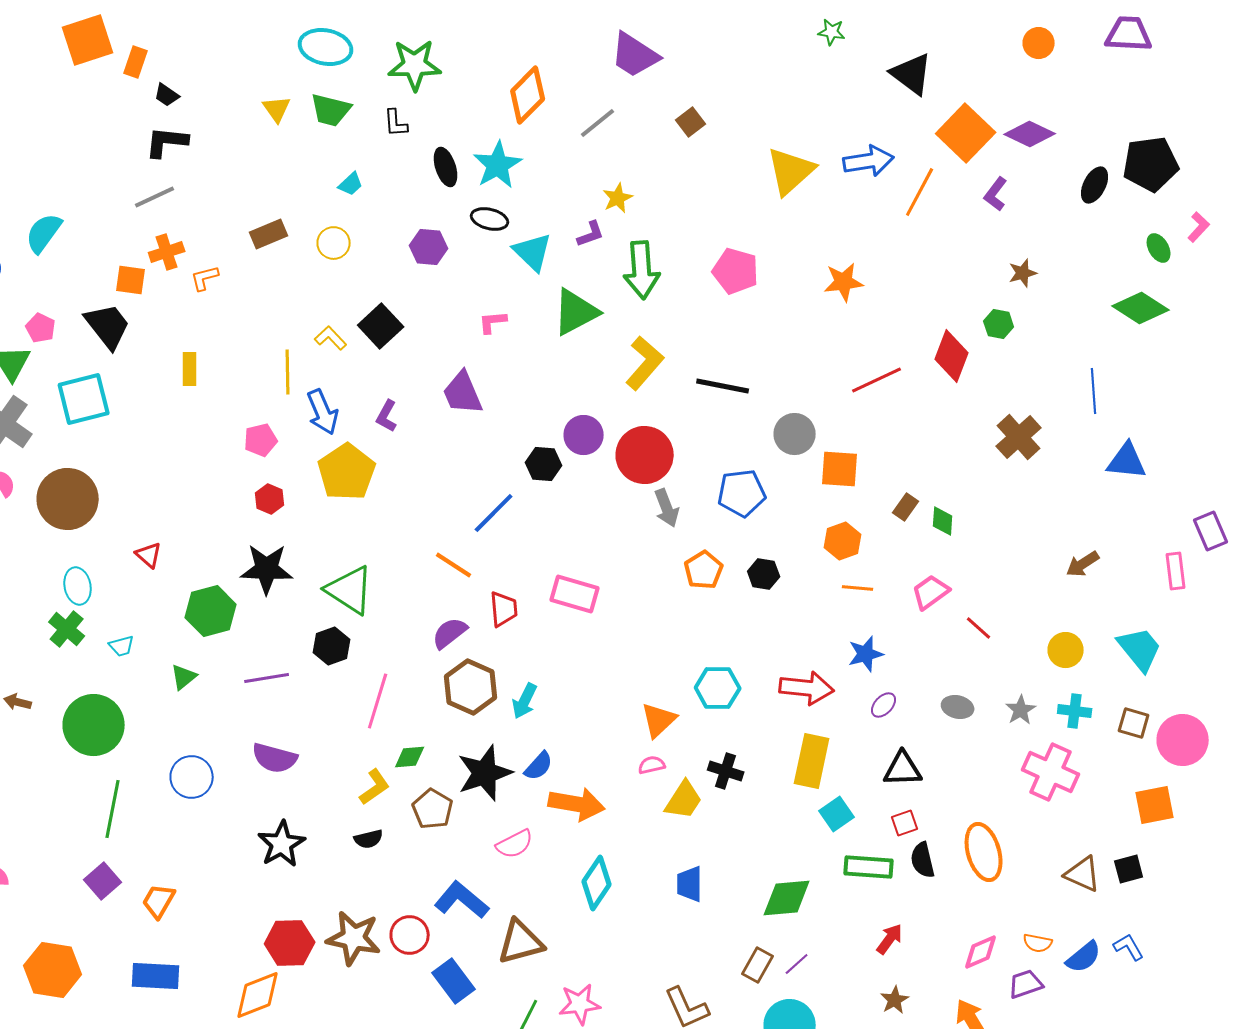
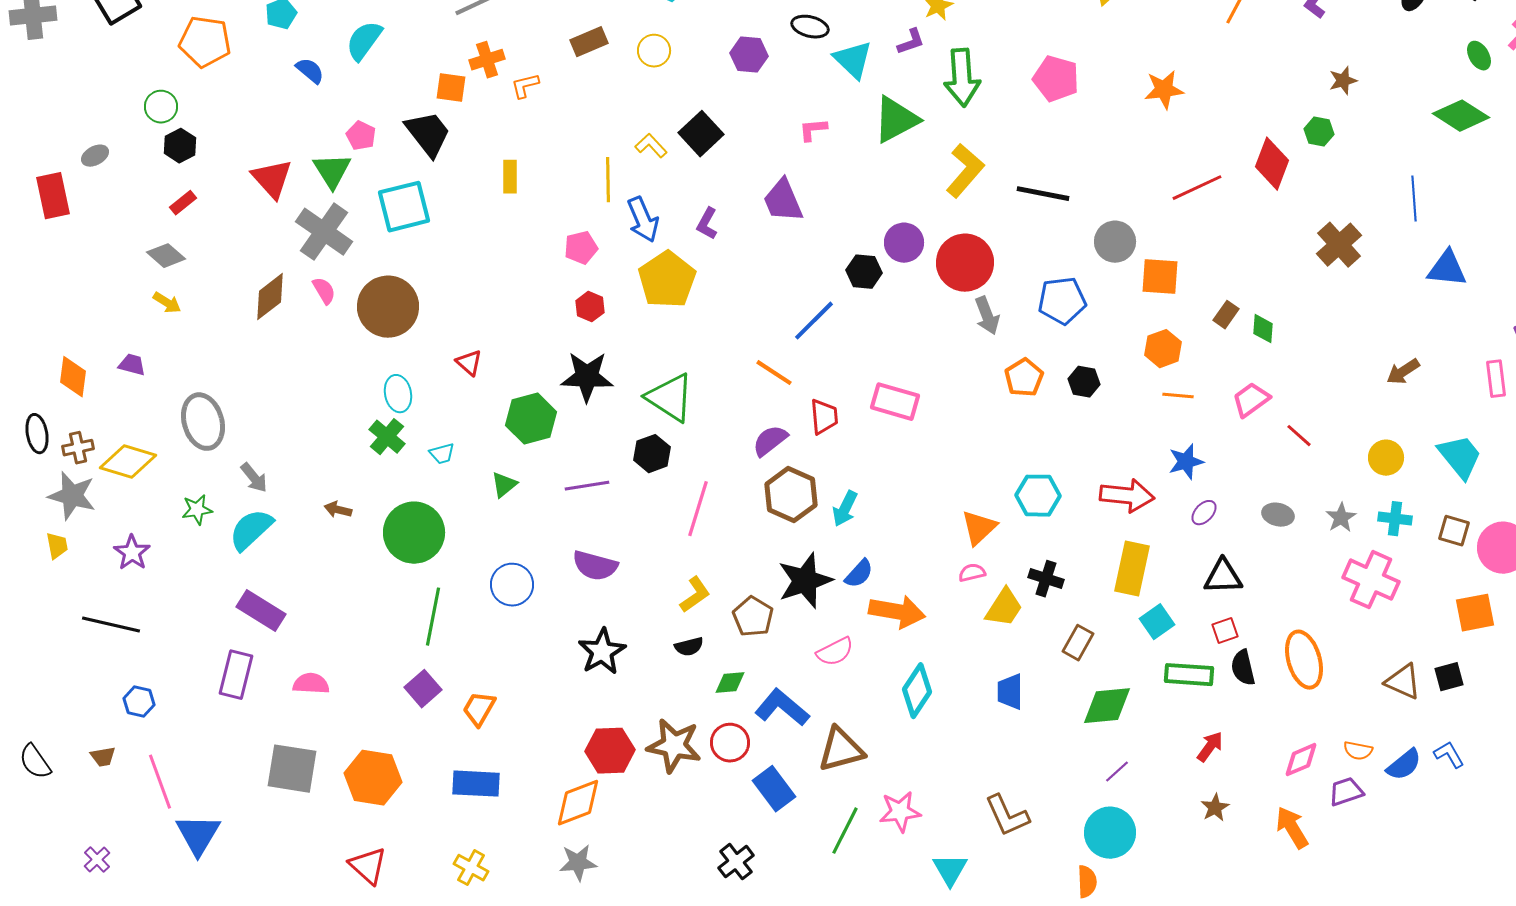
green diamond: (410, 757) -> (730, 683), moved
brown rectangle: (758, 965) -> (1078, 643), moved

